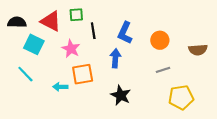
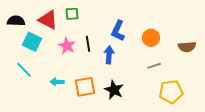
black line: (93, 31) -> (88, 44), moved
orange square: (83, 74) -> (85, 87), moved

